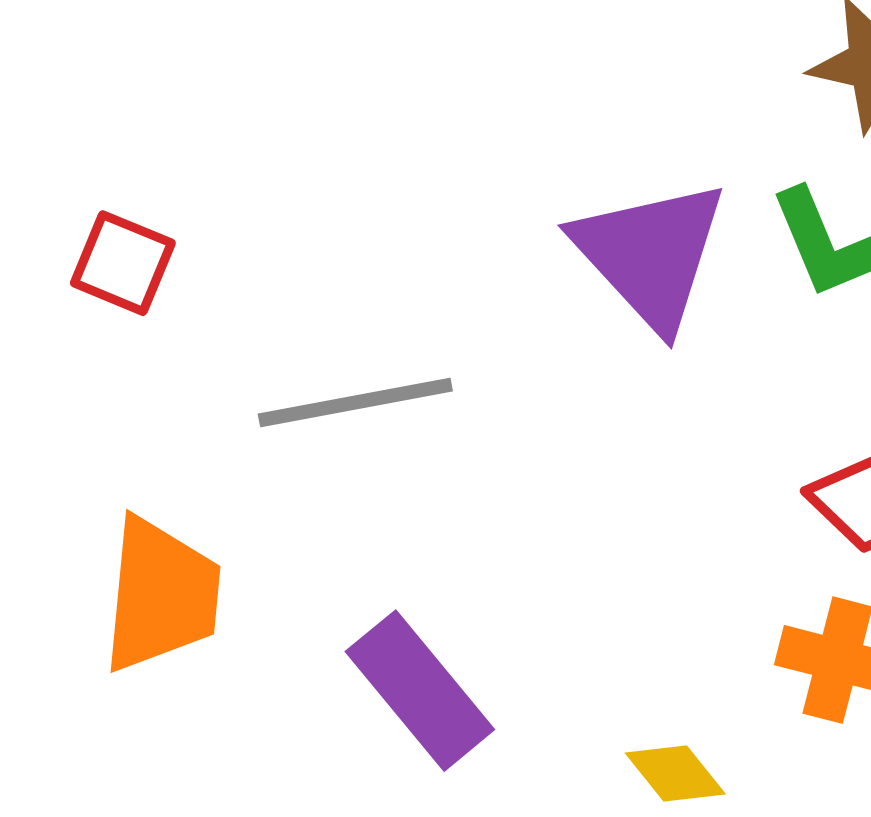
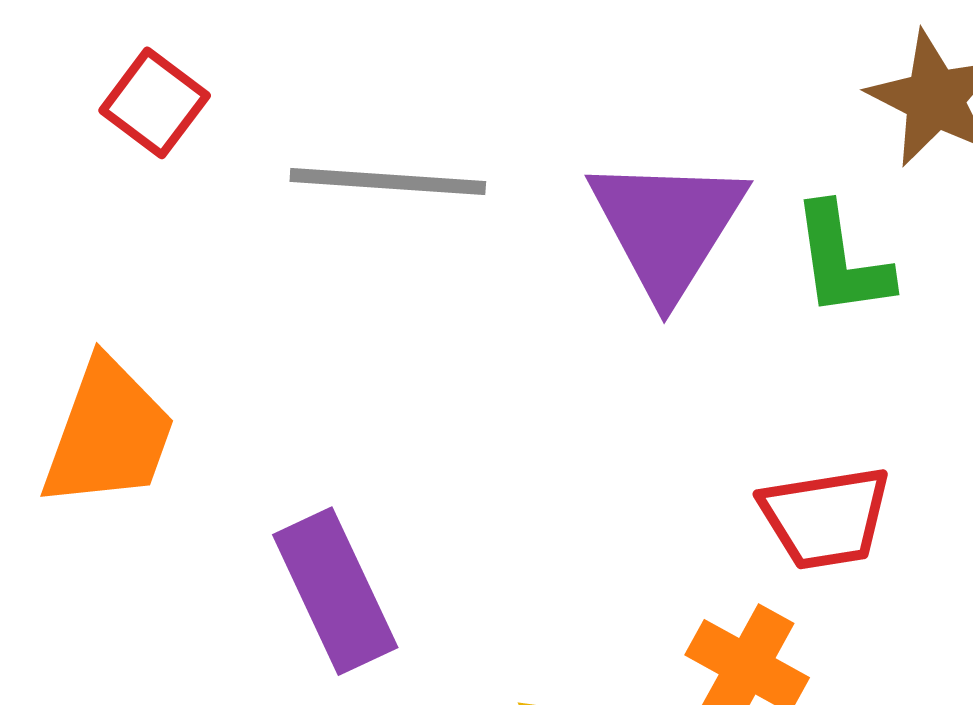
gray line: (355, 403) -> (388, 182), moved

